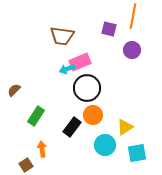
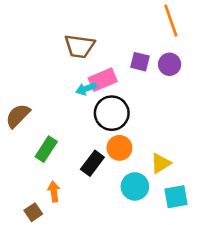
orange line: (133, 16) -> (171, 21), turned -30
purple square: (109, 29) -> (140, 62), moved
brown semicircle: (14, 90) -> (18, 116), size x1.5

